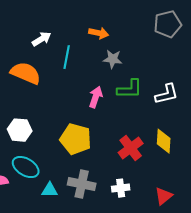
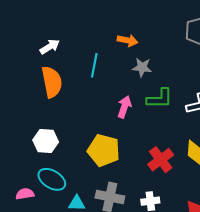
white arrow: (42, 39) -> (50, 47), moved
orange semicircle: (26, 73) -> (52, 82), turned 56

